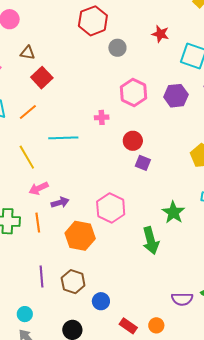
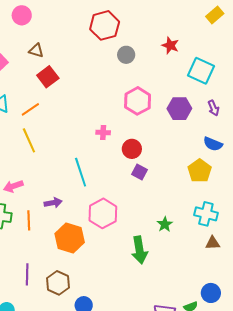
pink cross: (102, 117) -> (103, 132), moved
cyan line: (63, 138) -> (81, 172), moved, turned 68
yellow line: (27, 157) -> (29, 140), moved
pink arrow: (39, 188) -> (13, 186), moved
green star: (173, 212) -> (165, 224), size x0.7

